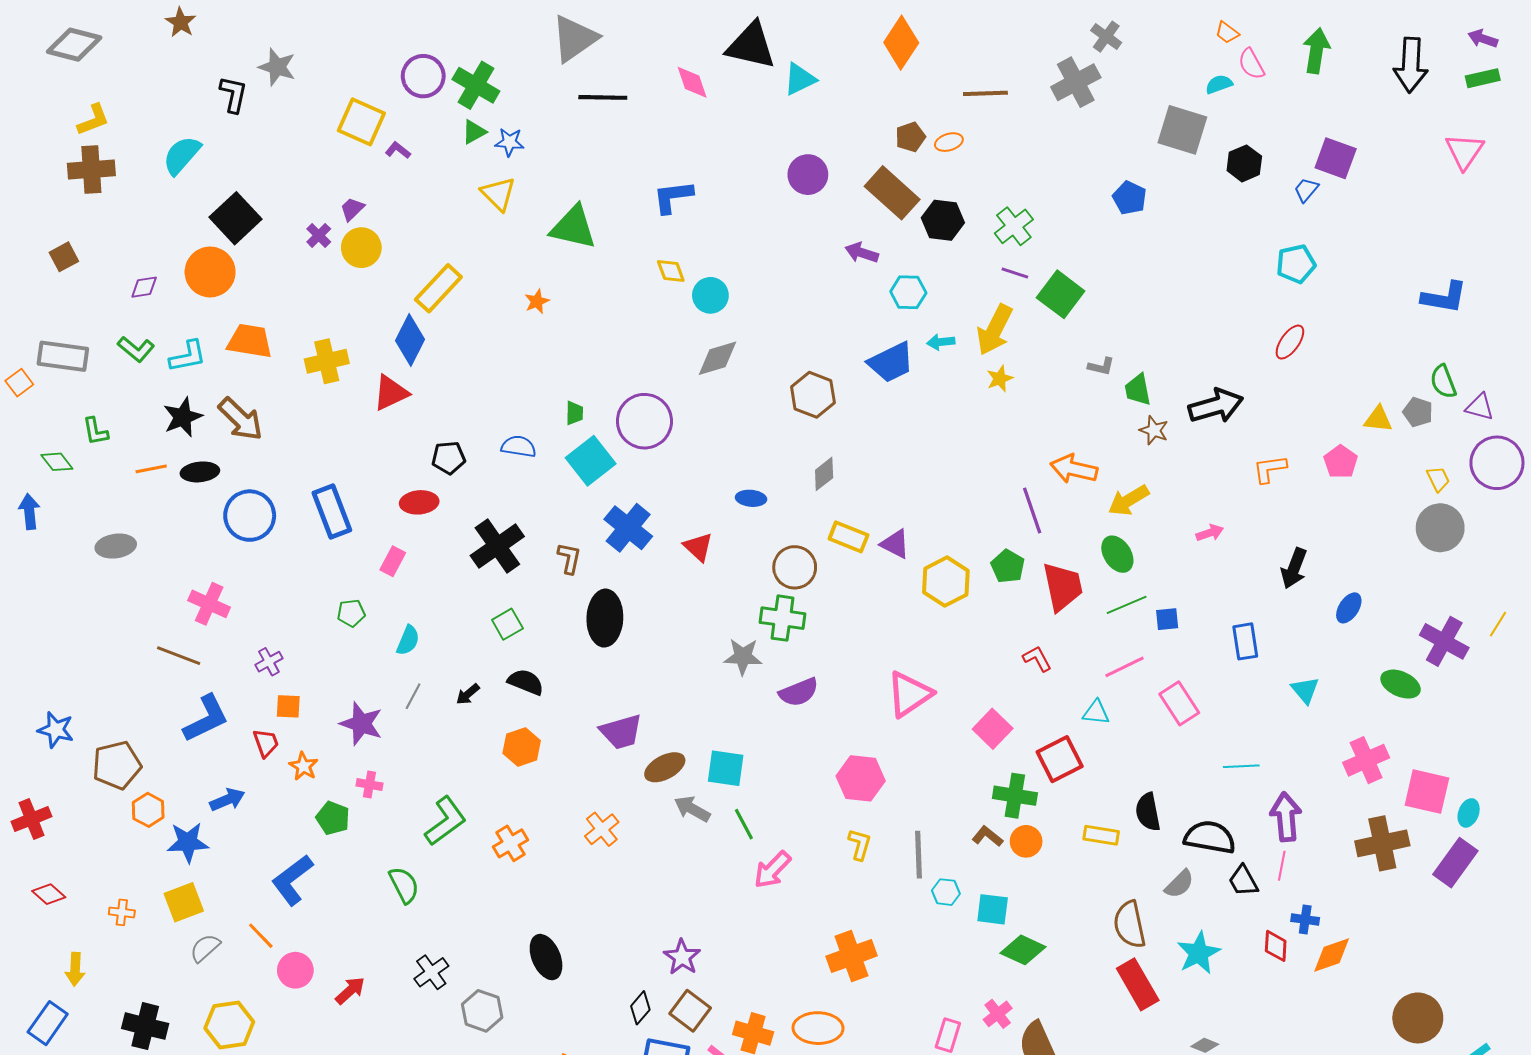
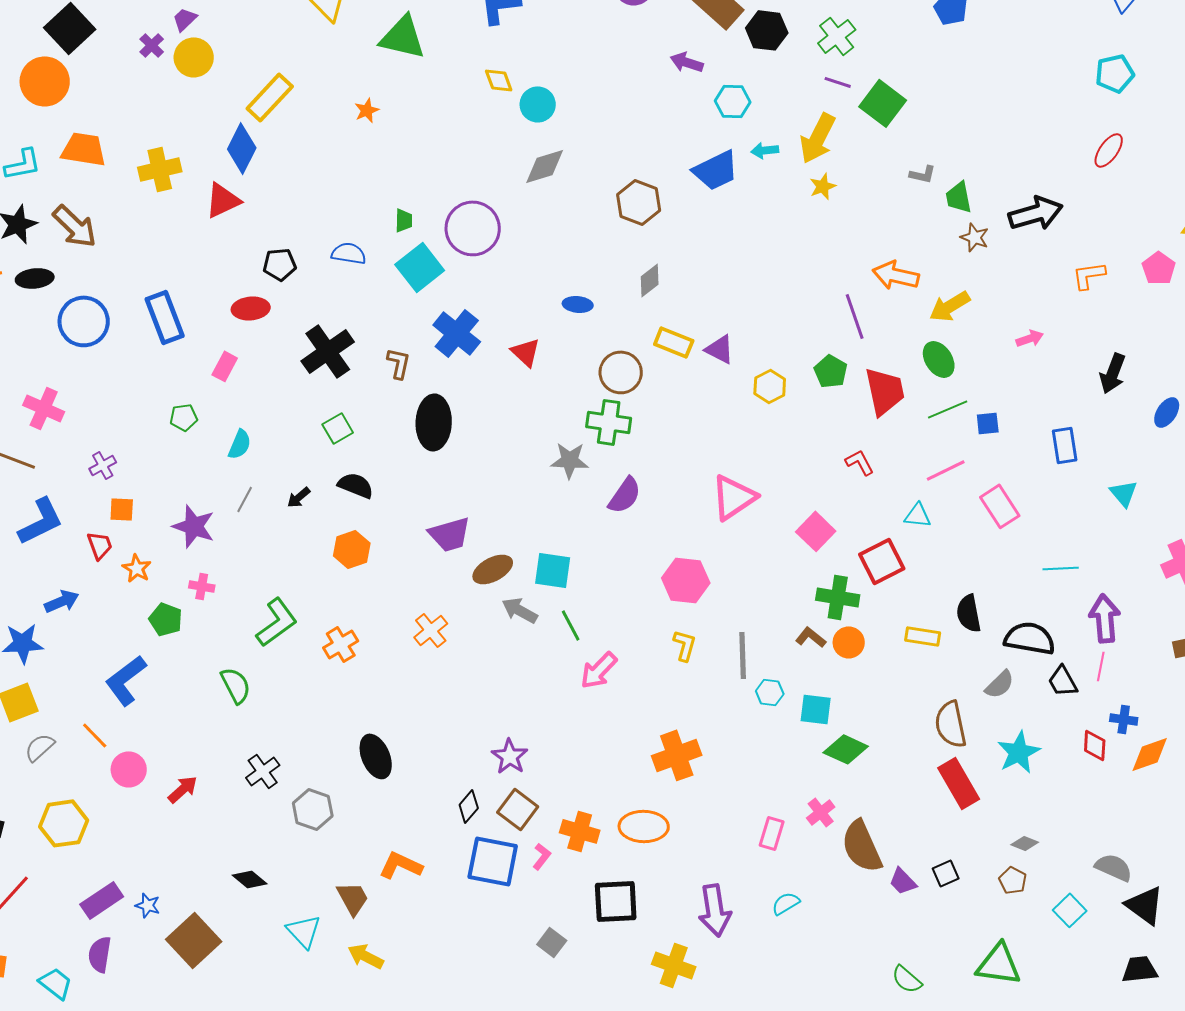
yellow hexagon: (946, 582) -> (770, 386), size x0.7
purple semicircle: (799, 692) -> (625, 495), turned -33

